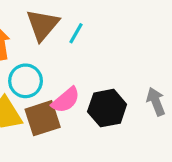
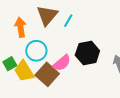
black hexagon: (107, 108) -> (87, 53), moved
brown square: (43, 118) -> (47, 74), turned -30

